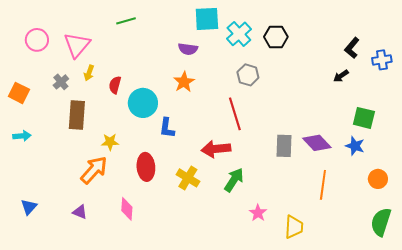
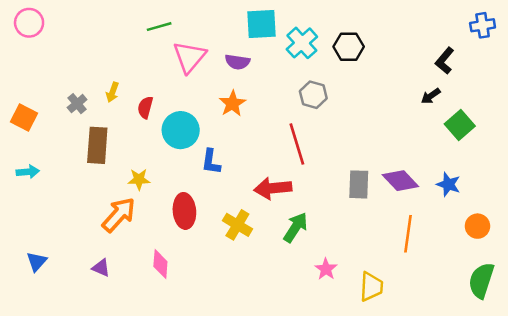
pink circle: (37, 40) -> (29, 23), moved
pink triangle: (77, 45) -> (189, 57), moved
blue cross: (382, 60) -> (483, 25), moved
green square: (364, 118) -> (460, 125), moved, turned 35

